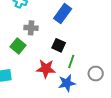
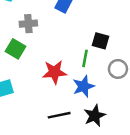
black square: (59, 45) -> (100, 41), moved

